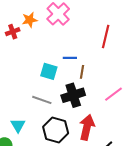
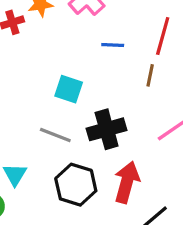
blue line: (70, 58) -> (113, 45), moved
brown line: (82, 72) -> (150, 75), moved

